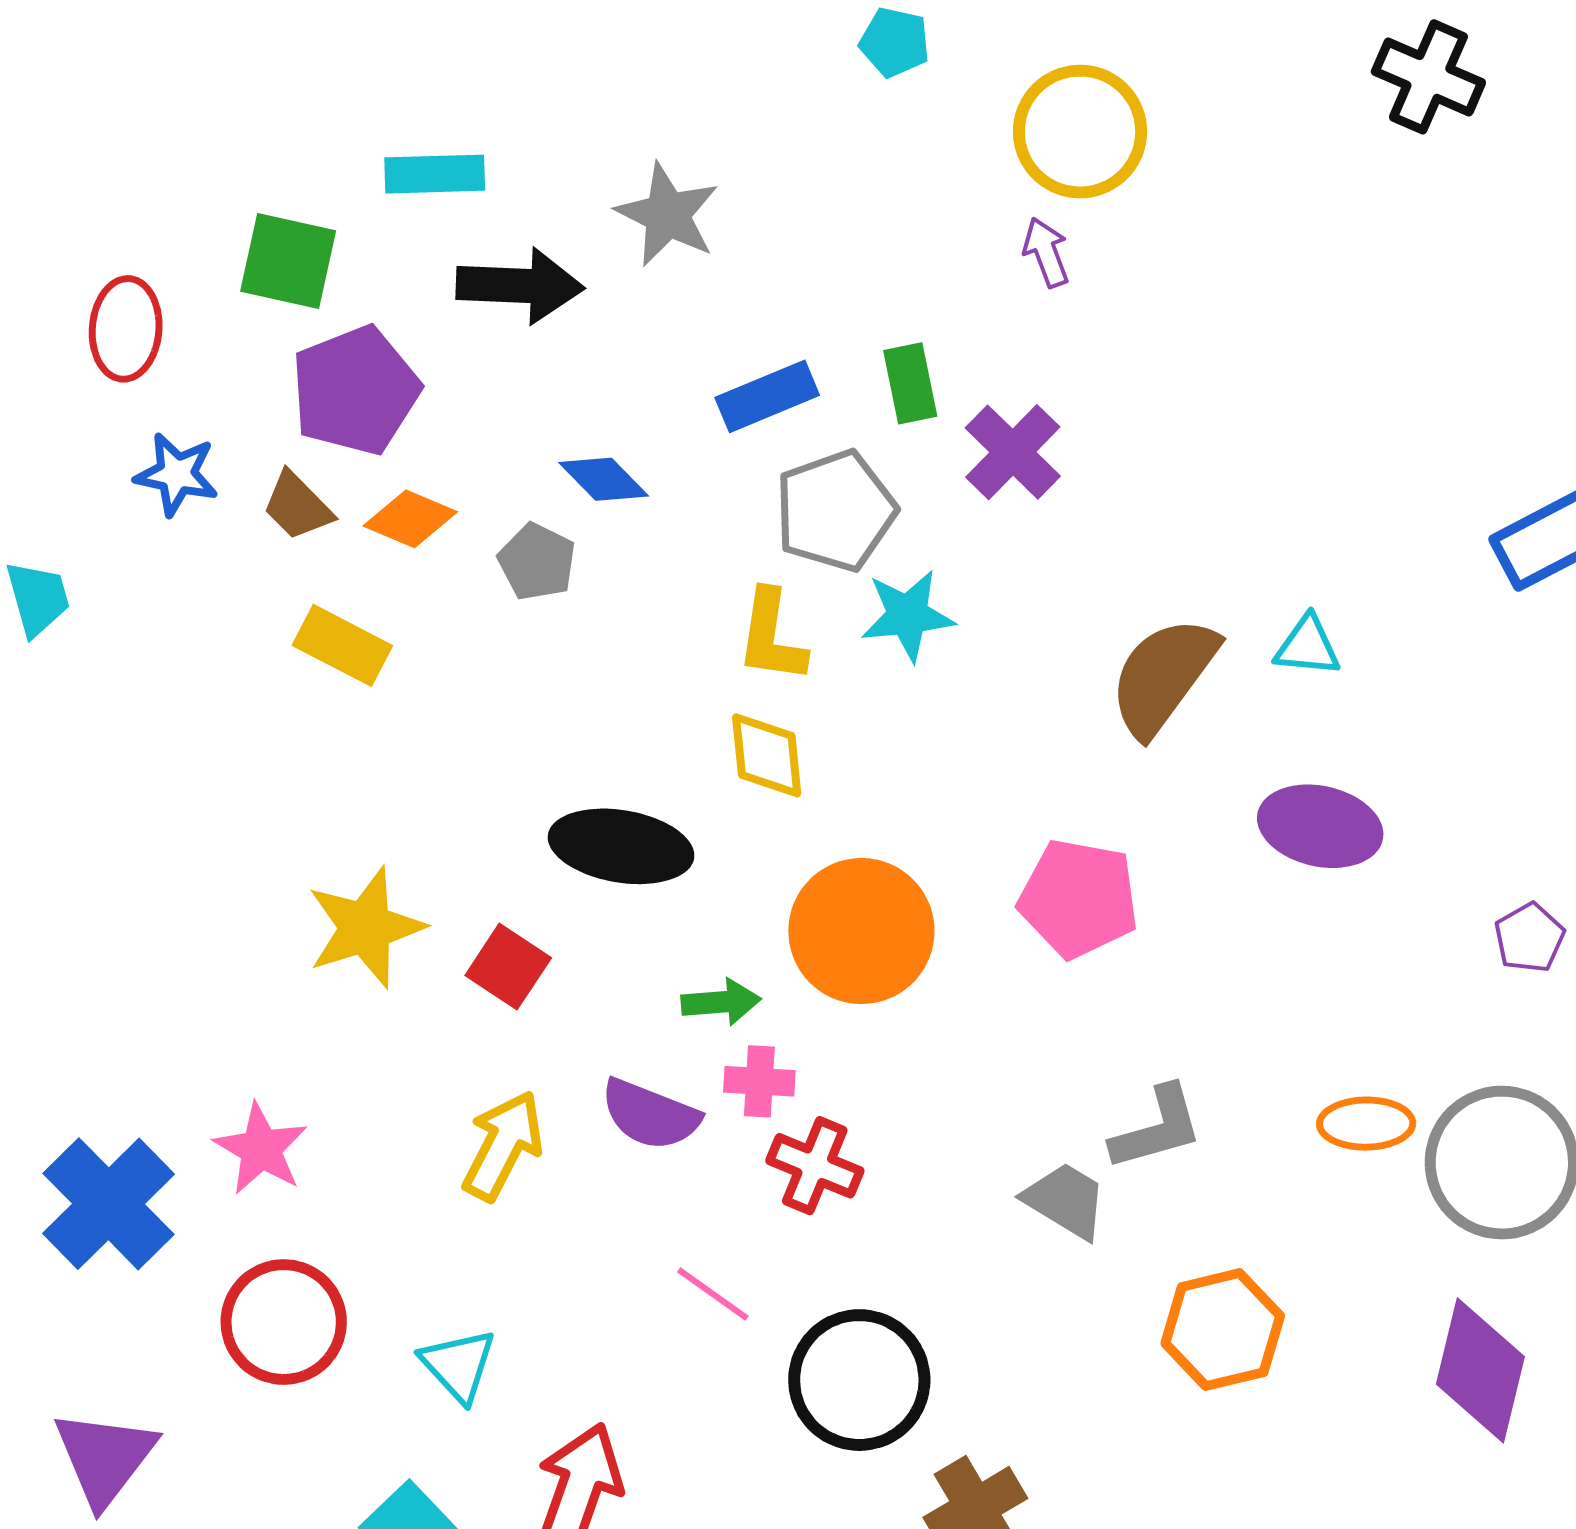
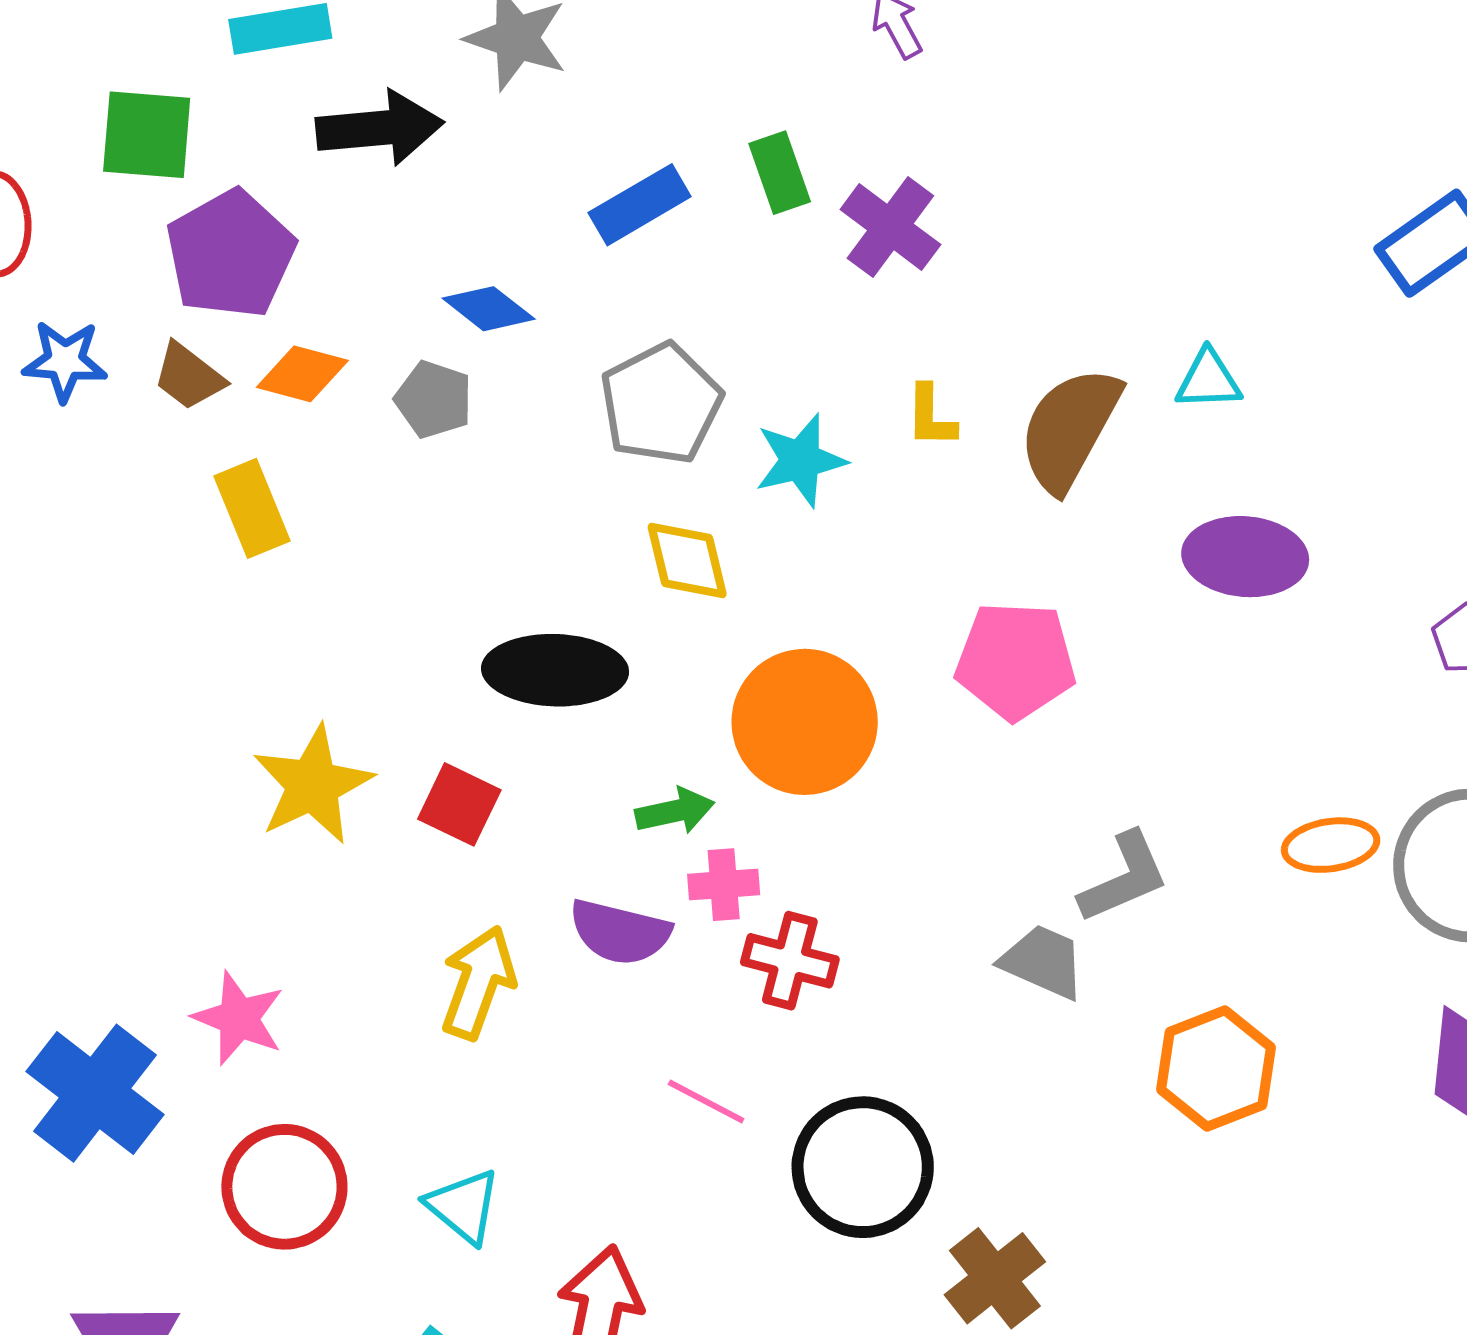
gray pentagon: (835, 511) -> (661, 404), moved
cyan star: (908, 615) -> (800, 460), moved
yellow L-shape: (771, 636) -> (931, 416), moved, size x0.7
yellow rectangle: (342, 645) -> (252, 508), turned 48

